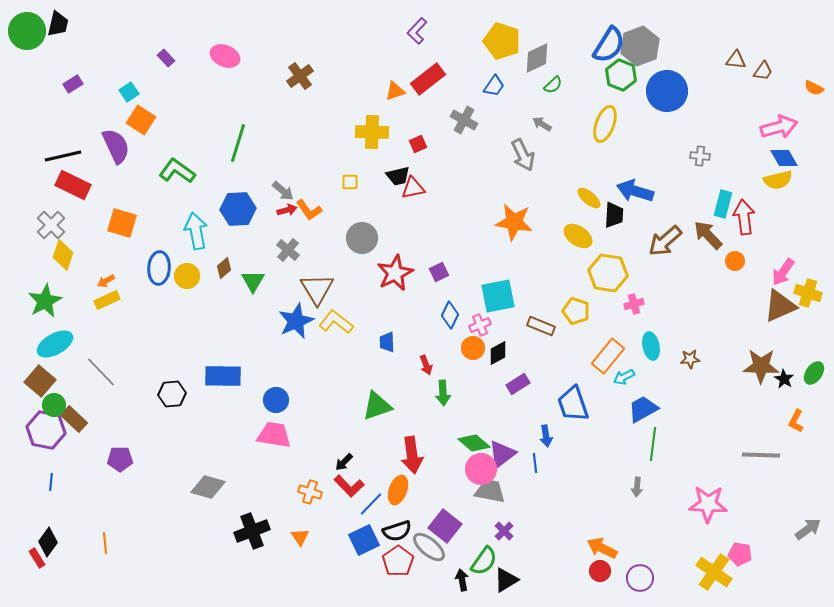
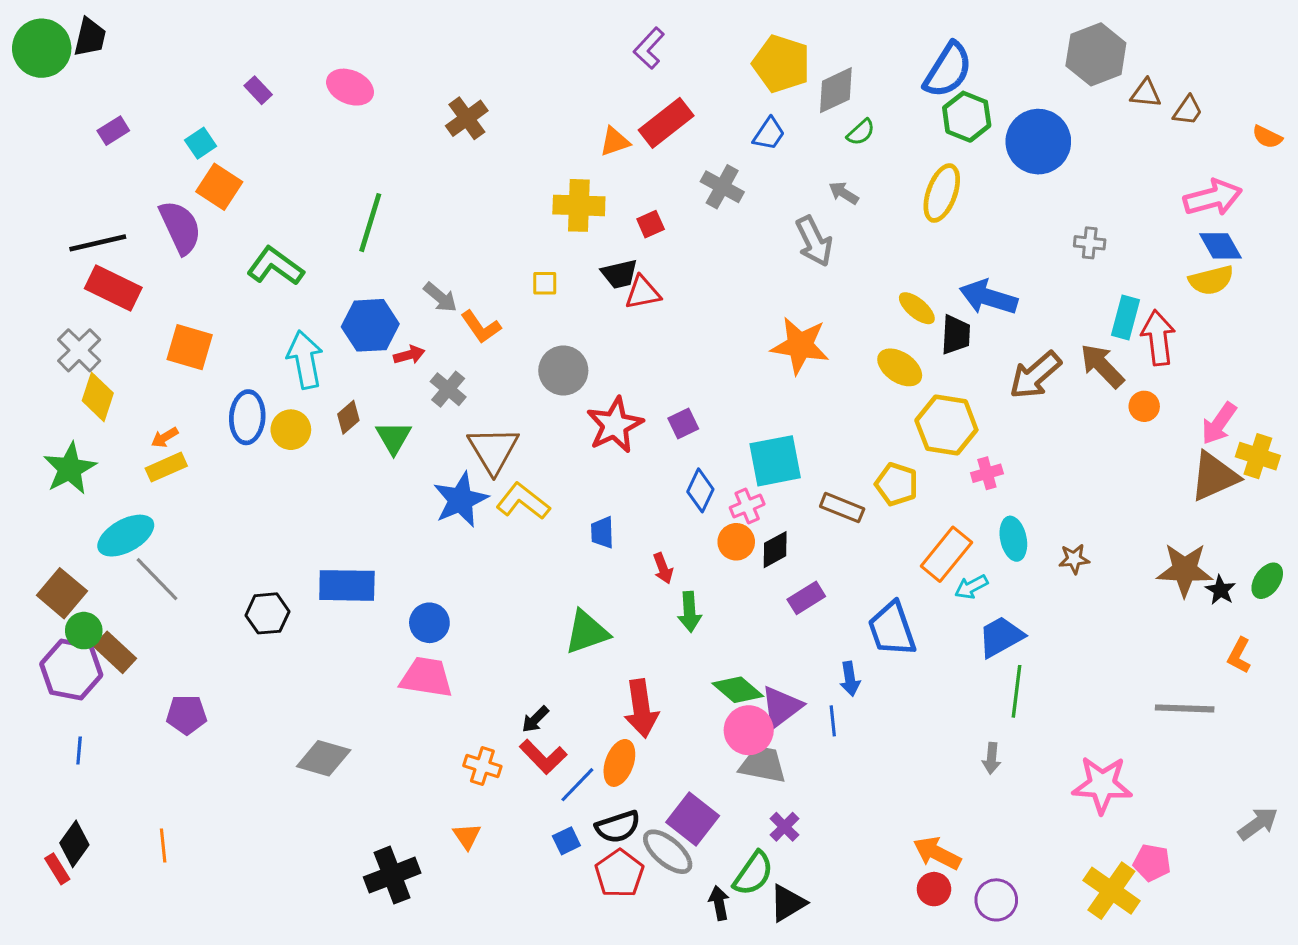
gray hexagon: (640, 46) -> (1096, 54), moved
red arrow: (287, 210) -> (409, 355), moved
cyan ellipse: (55, 344) -> (126, 536), moved
black cross: (252, 531) -> (392, 875), moved
blue square: (364, 540) -> (566, 841), size x0.6

